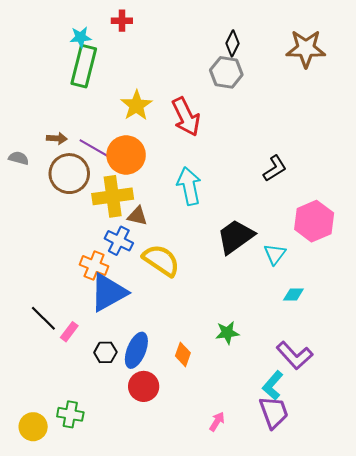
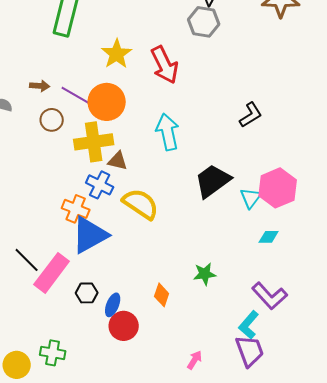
brown circle: (69, 174) -> (52, 120), size x0.6
pink hexagon: (314, 221) -> (278, 188), moved
pink rectangle: (69, 332) -> (52, 273), size x2.0
blue ellipse: (136, 350) -> (113, 305), moved, size x0.7

